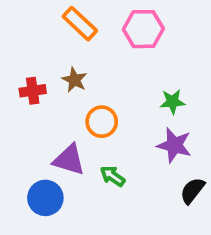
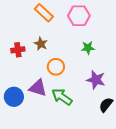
green star: (172, 102) -> (88, 48), moved
green arrow: (113, 176) -> (62, 97), size x1.5
blue circle: (45, 198) -> (14, 97), moved

